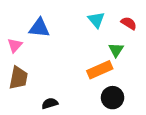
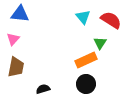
red semicircle: (129, 23) -> (111, 20), size x1.5
blue triangle: (39, 28) -> (20, 14), moved
black circle: (113, 98) -> (86, 84), moved

